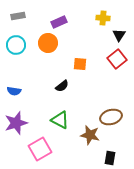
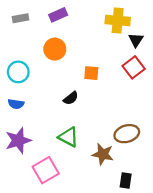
yellow cross: (103, 18) -> (118, 21), size x1.5
purple rectangle: (59, 22) -> (58, 15), moved
cyan circle: (16, 45) -> (18, 72), moved

